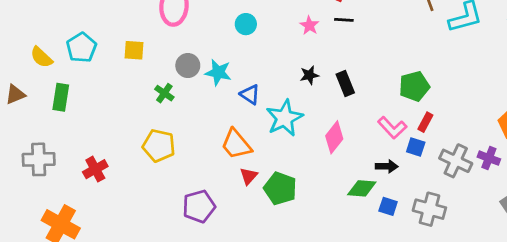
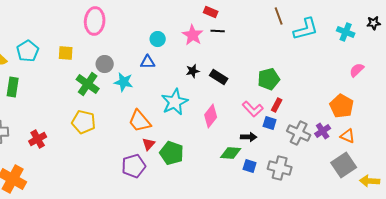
cyan circle: (246, 24) -> (158, 39), moved
pink star: (309, 25) -> (193, 35), size x1.5
cyan star: (218, 72) -> (124, 82), moved
black rectangle: (345, 83) -> (219, 77), turned -36
green cross: (164, 93) -> (88, 84), size x1.6
blue triangle: (250, 95) -> (148, 62), moved, turned -35
purple cross: (489, 158) -> (323, 131), turned 35
purple pentagon: (199, 206) -> (134, 166), moved

